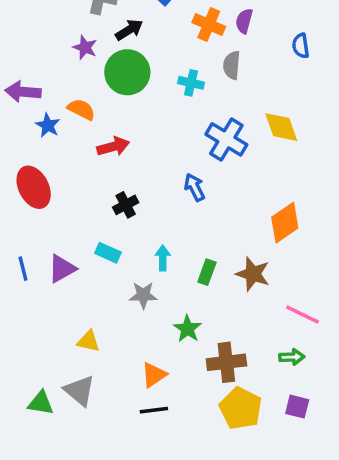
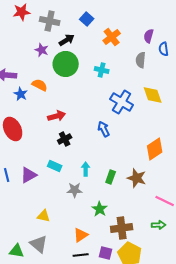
purple semicircle: (244, 21) -> (149, 36), moved
orange cross: (209, 25) -> (112, 37), turned 30
gray semicircle: (232, 65) -> (141, 60), moved
red arrow: (113, 147) -> (57, 116), moved
purple square: (297, 407) -> (106, 253), moved

